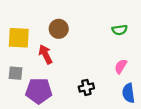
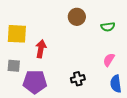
brown circle: (59, 29) -> (77, 17), moved
red arrow: (45, 54) -> (41, 49), turned 36

